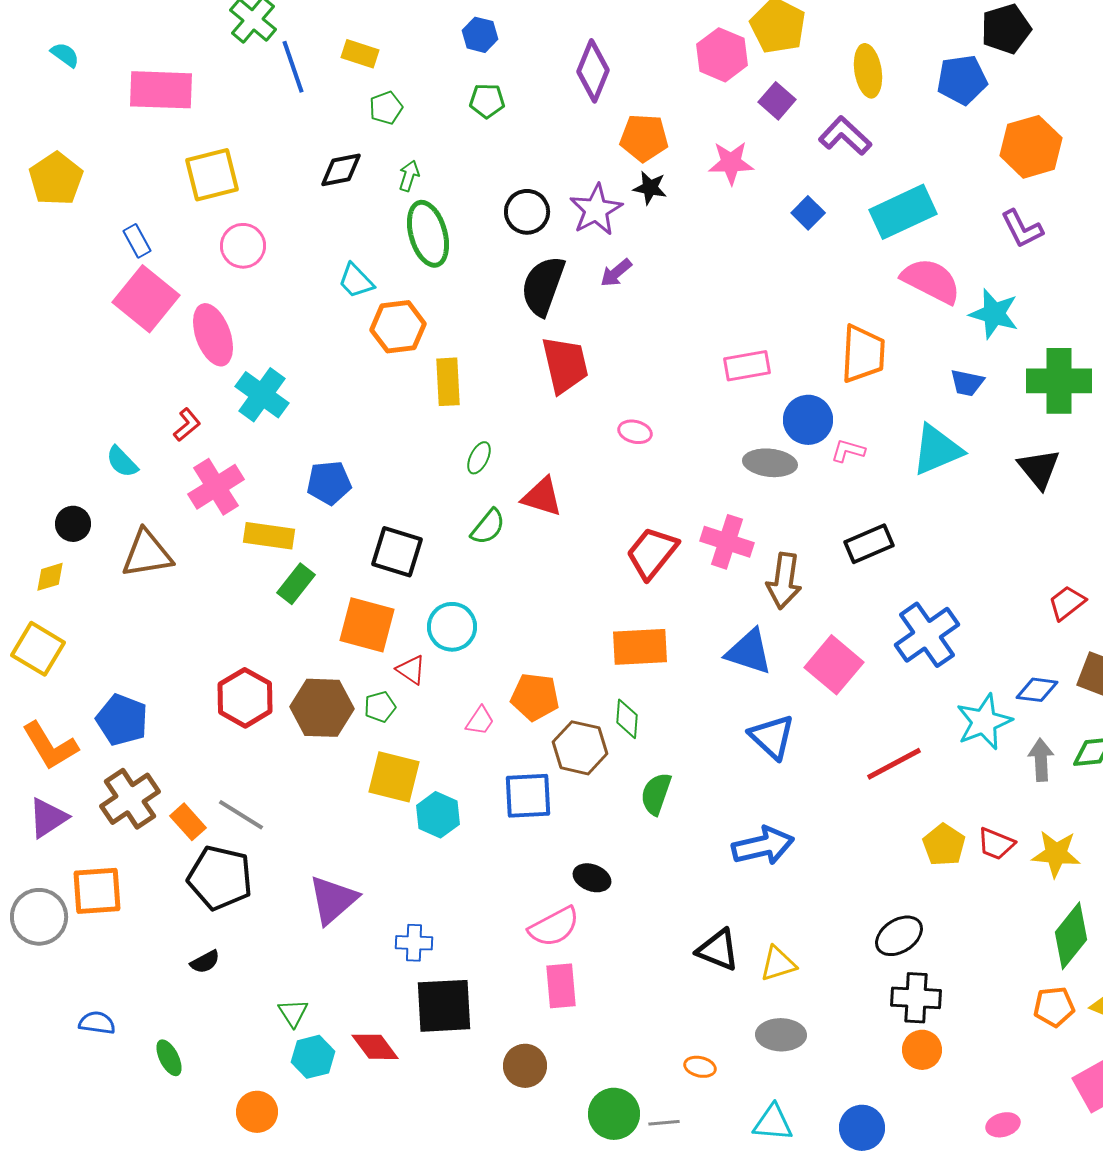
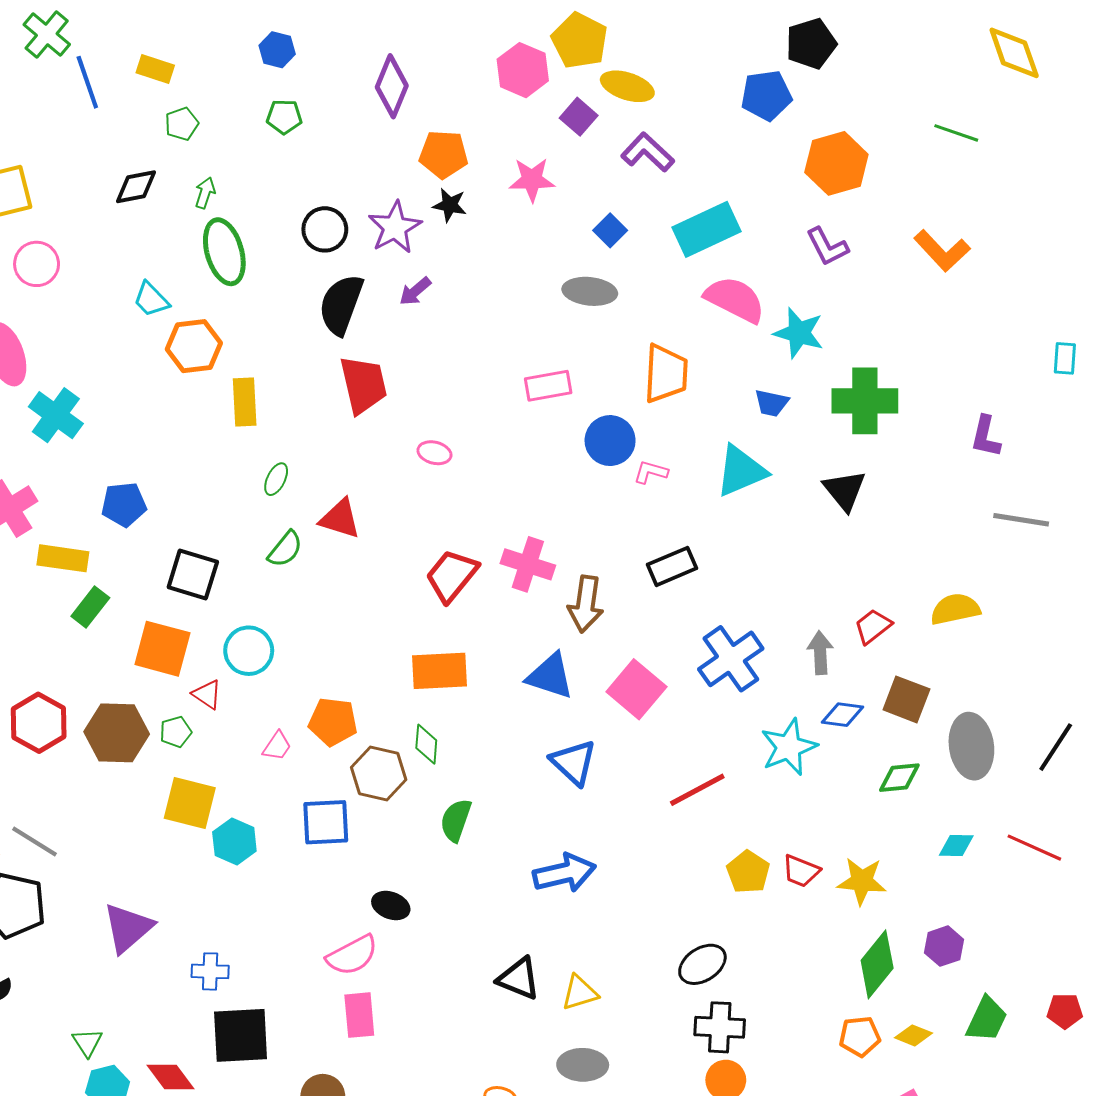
yellow ellipse: (868, 71) -> (627, 86), moved, turned -63
gray ellipse: (770, 463) -> (590, 291), moved
gray arrow: (1041, 760) -> (820, 653), moved

